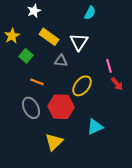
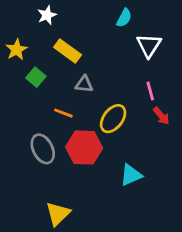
white triangle: (79, 42) -> (149, 45), moved
orange line: (37, 82) -> (63, 113), moved
yellow triangle: (54, 142) -> (58, 214), moved

